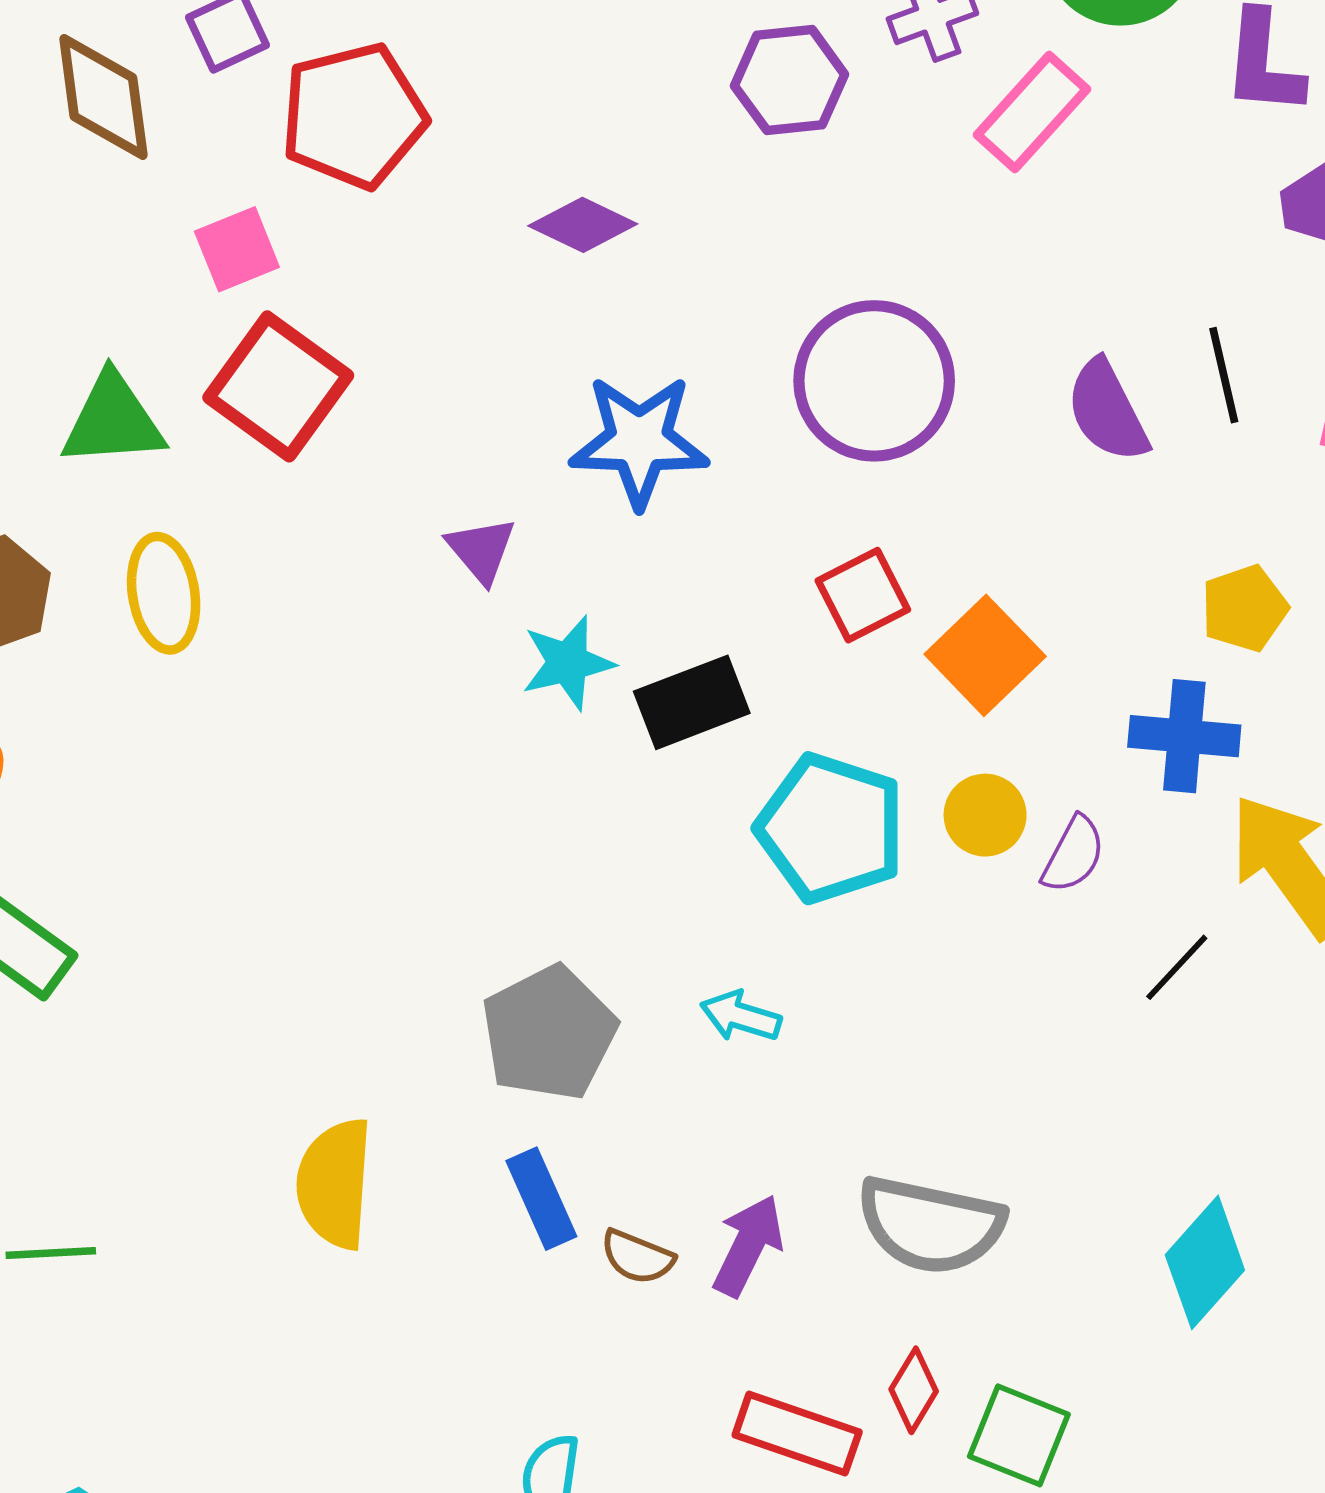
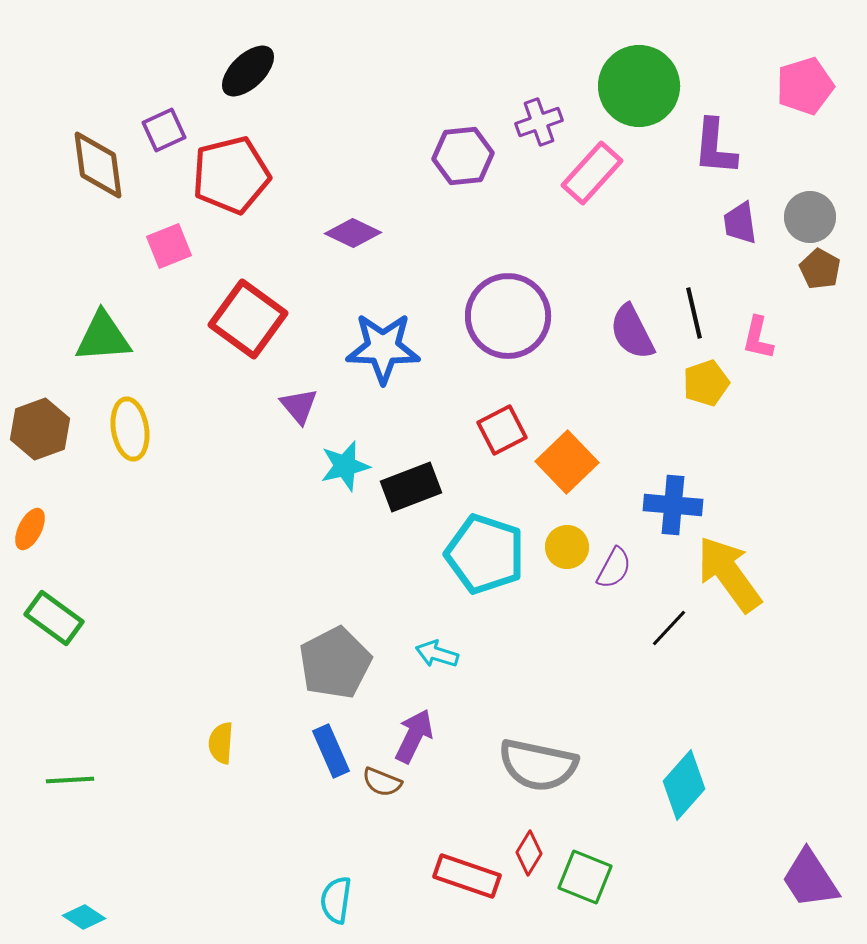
red square: (278, 386) -> (248, 319), moved
yellow pentagon: (1244, 608) -> (706, 383), moved
yellow semicircle: (335, 1184) -> (221, 743), size x0.6
purple arrow: (748, 1246) -> (414, 736), moved

